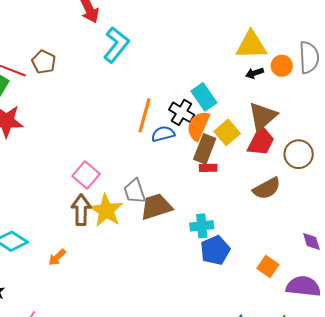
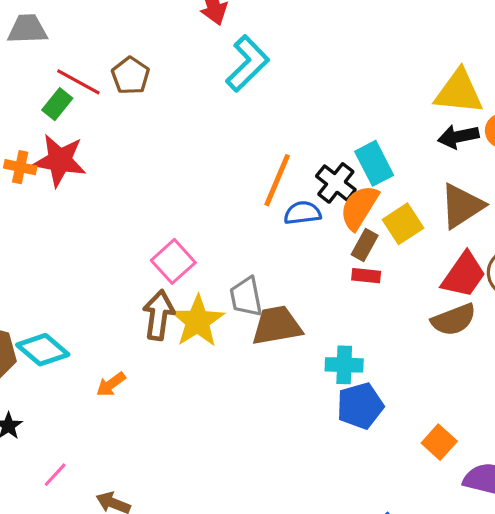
black arrow: (255, 73) -> (458, 137), size x1.4
red trapezoid: (261, 141) -> (464, 275), moved
brown rectangle: (205, 149) -> (365, 245), size x0.7

